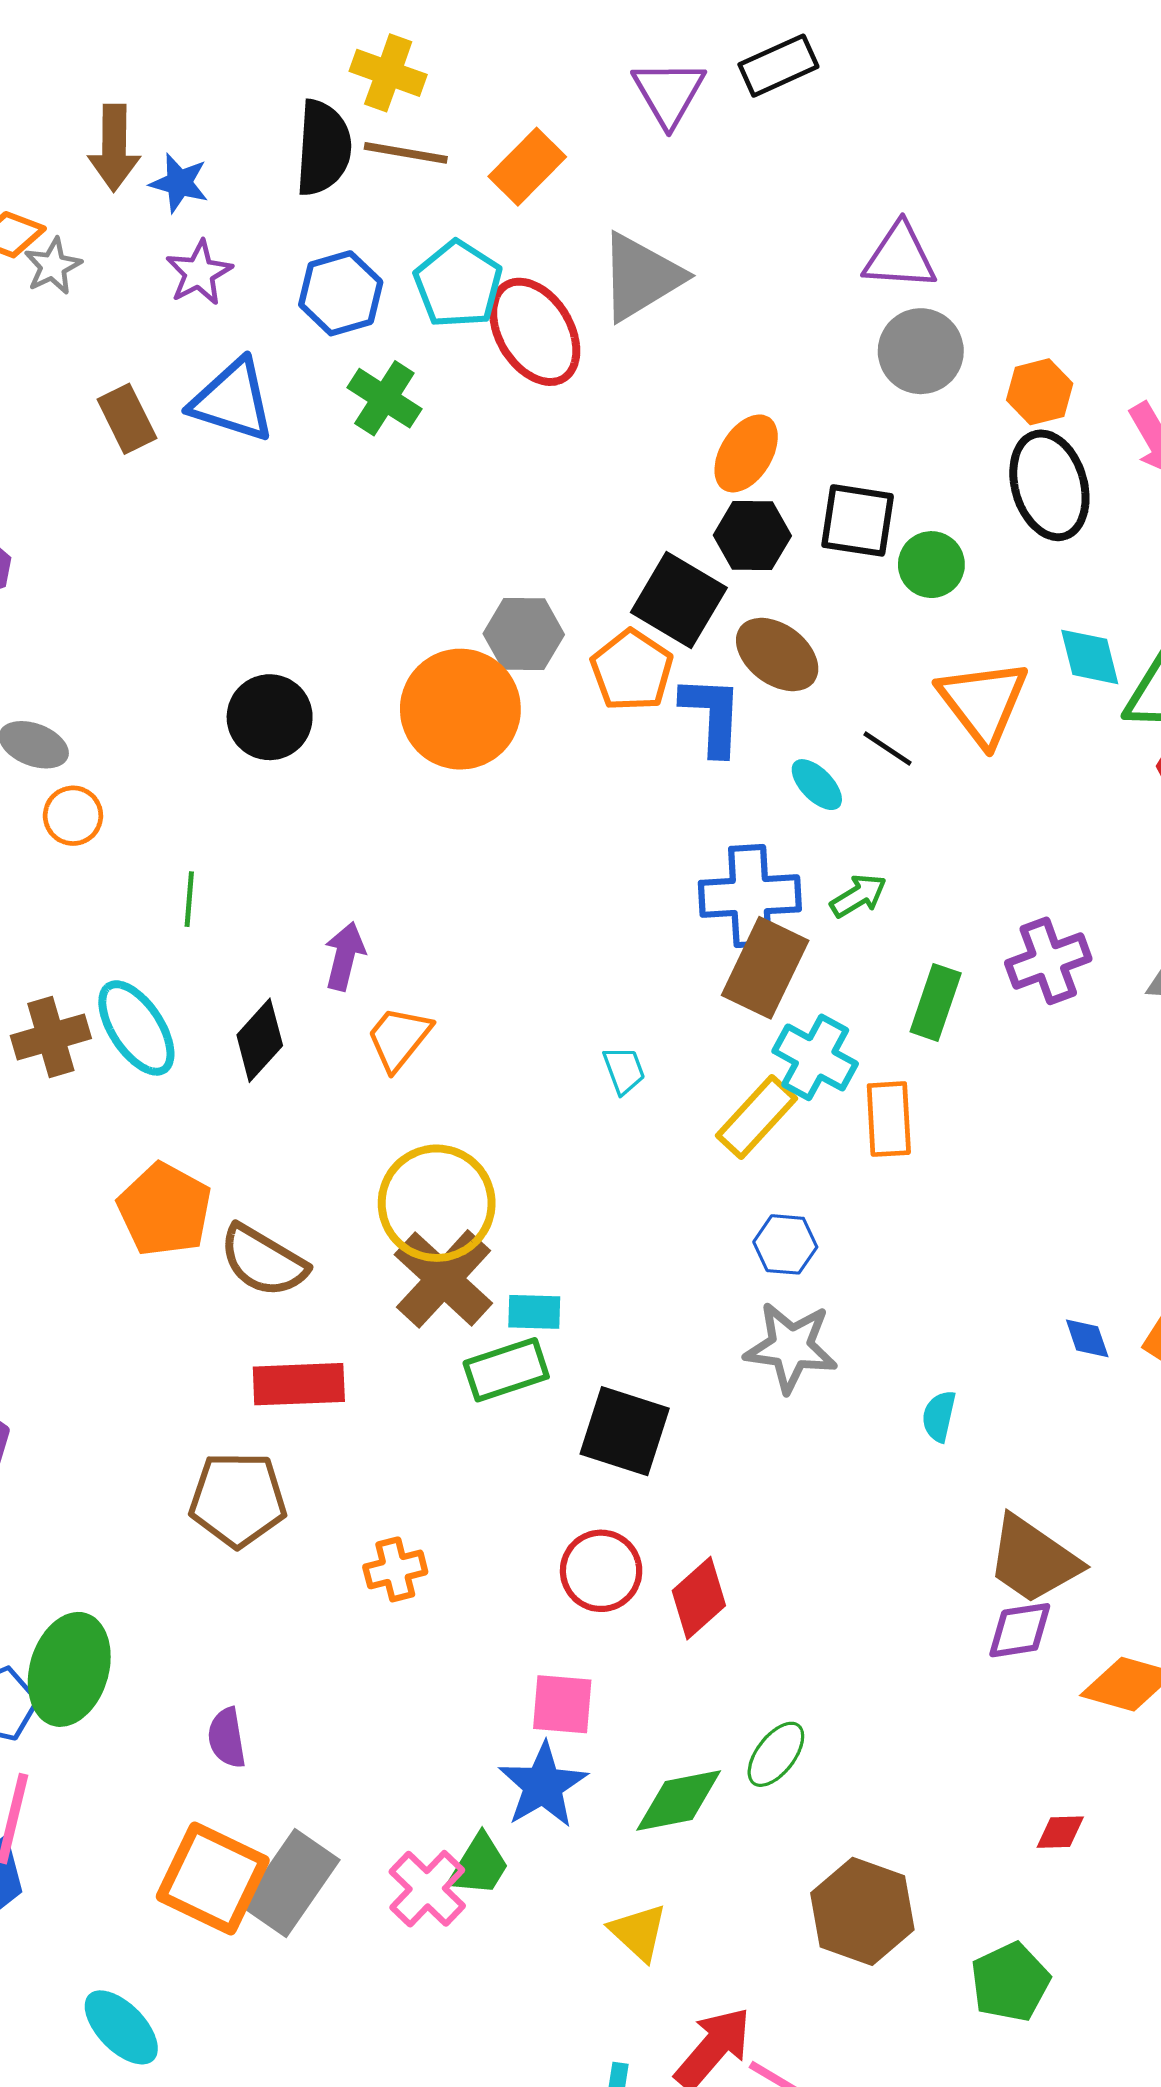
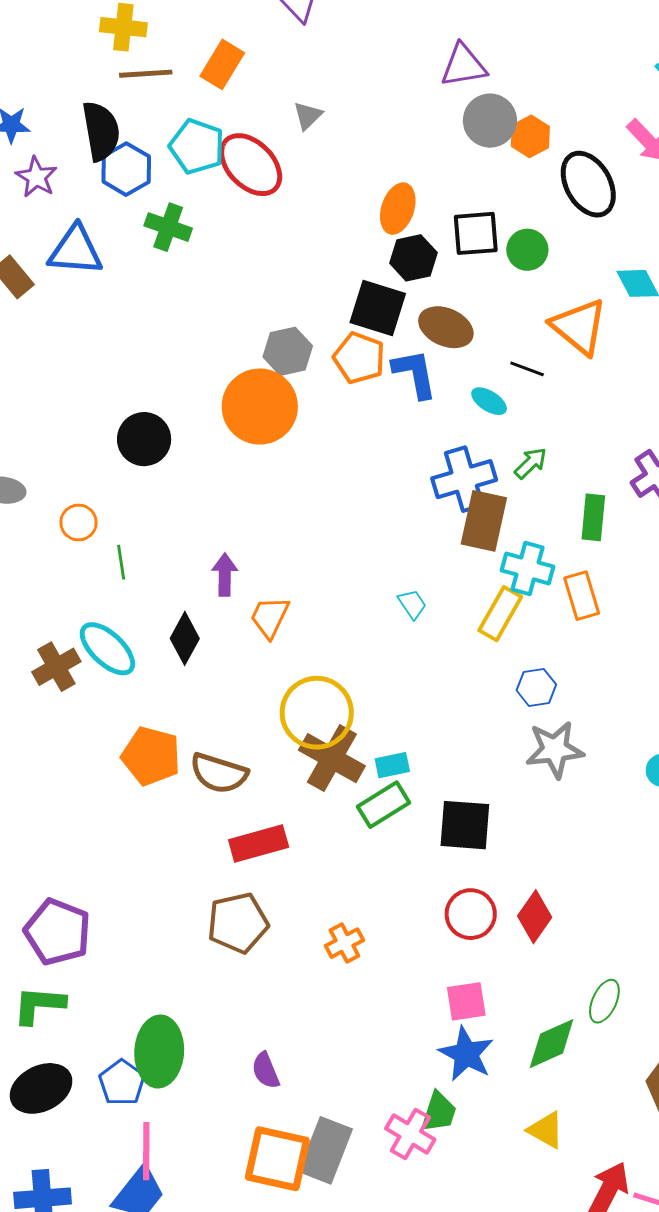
black semicircle: (323, 148) -> (101, 131), moved
gray triangle: (641, 277) -> (308, 116), size x0.5
orange hexagon: (1040, 392) -> (530, 136), moved
orange circle: (73, 816) -> (79, 523), moved

